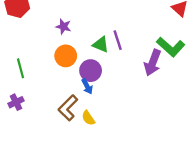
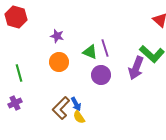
purple circle: (91, 71) -> (101, 75), moved
blue arrow: (87, 86) -> (76, 104), moved

